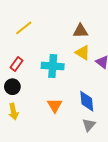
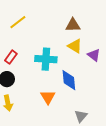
blue diamond: (87, 101) -> (69, 80), moved

